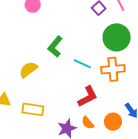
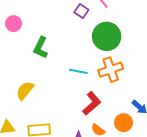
green L-shape: (55, 47) -> (41, 48), moved

